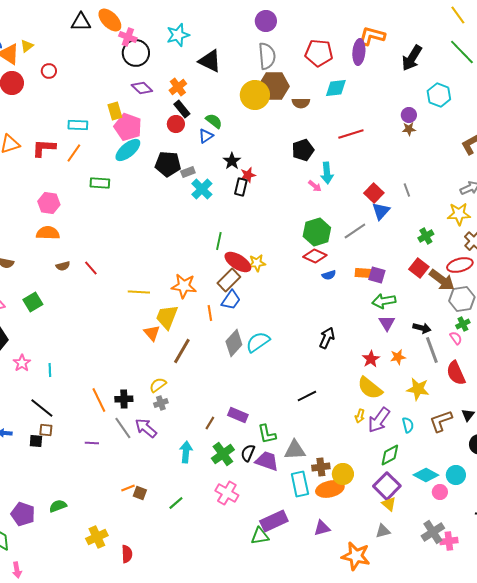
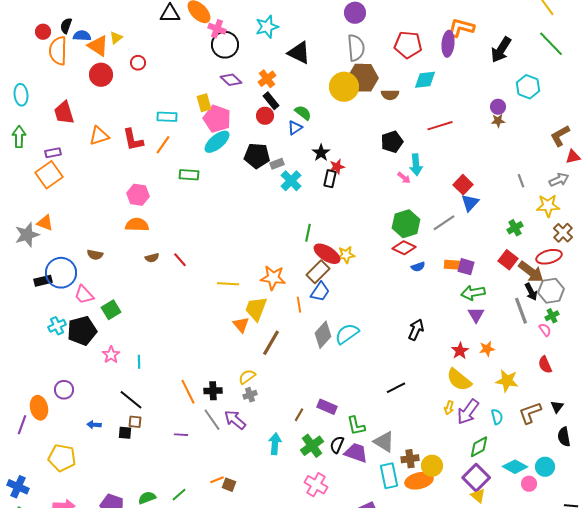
red L-shape: (44, 148) -> (133, 140), turned -105
gray line: (407, 190) -> (521, 181), moved
green square: (33, 302) -> (111, 310), moved
black arrow: (422, 328) -> (531, 292), moved, turned 48
gray line: (432, 350) -> (521, 311), moved
red semicircle: (456, 373) -> (545, 365), size x0.7
gray triangle: (295, 450) -> (384, 442), turned 35
green line: (176, 503) -> (179, 495), moved

